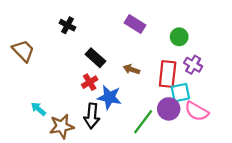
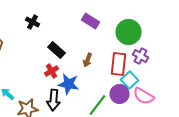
green circle: (179, 37) -> (128, 32), size x1.6
brown arrow: (131, 69) -> (88, 60), turned -88
cyan square: (180, 93) -> (130, 80), turned -30

